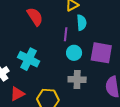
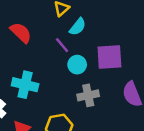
cyan semicircle: (82, 23) -> (78, 27), turned 56
purple line: (66, 34) -> (62, 45), turned -32

